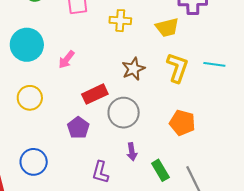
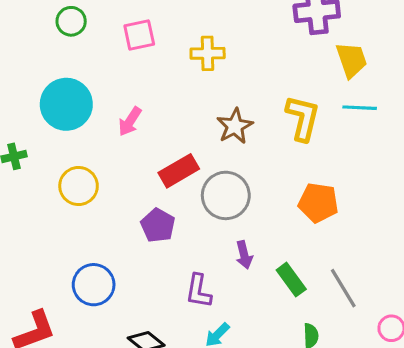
yellow trapezoid: (167, 27) -> (351, 60), moved, turned -90

